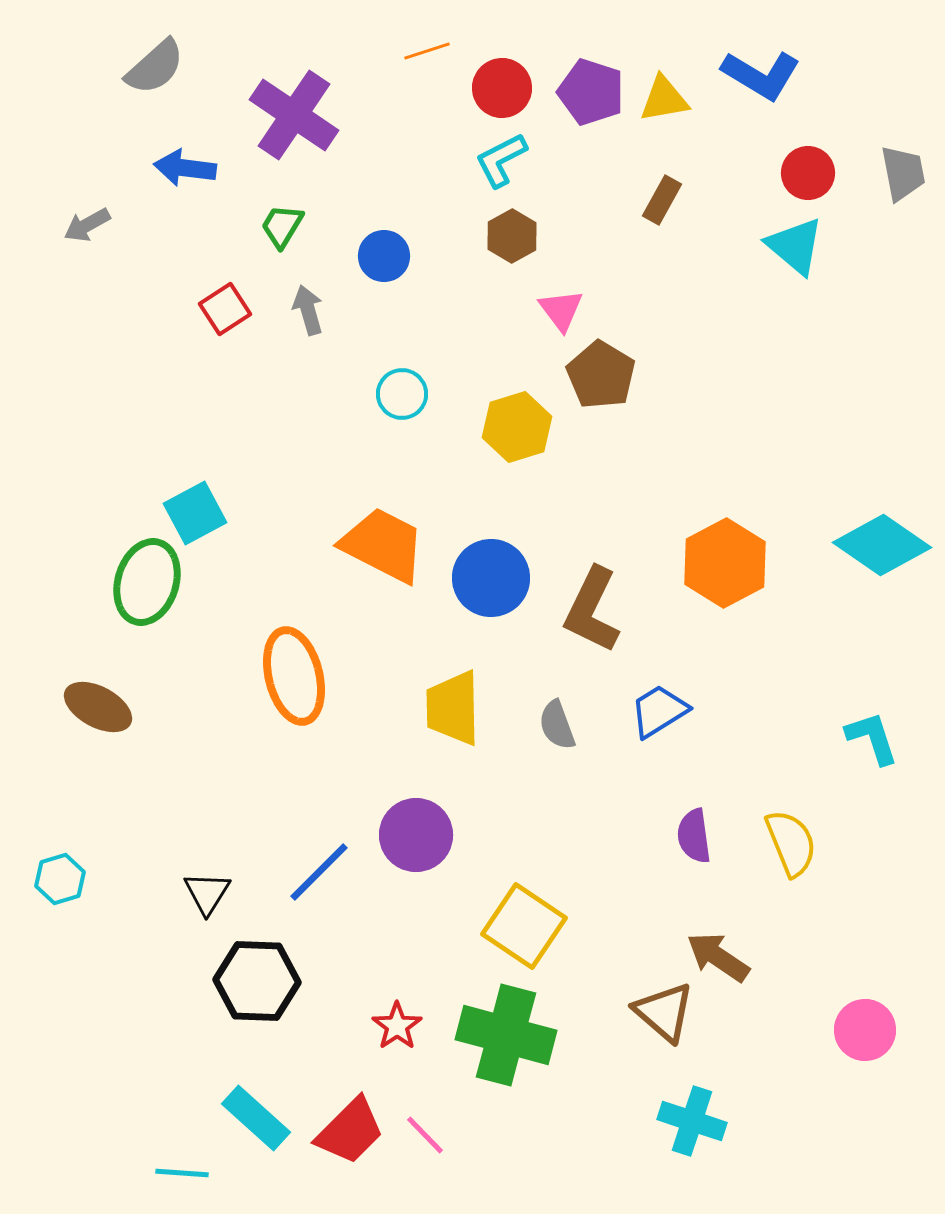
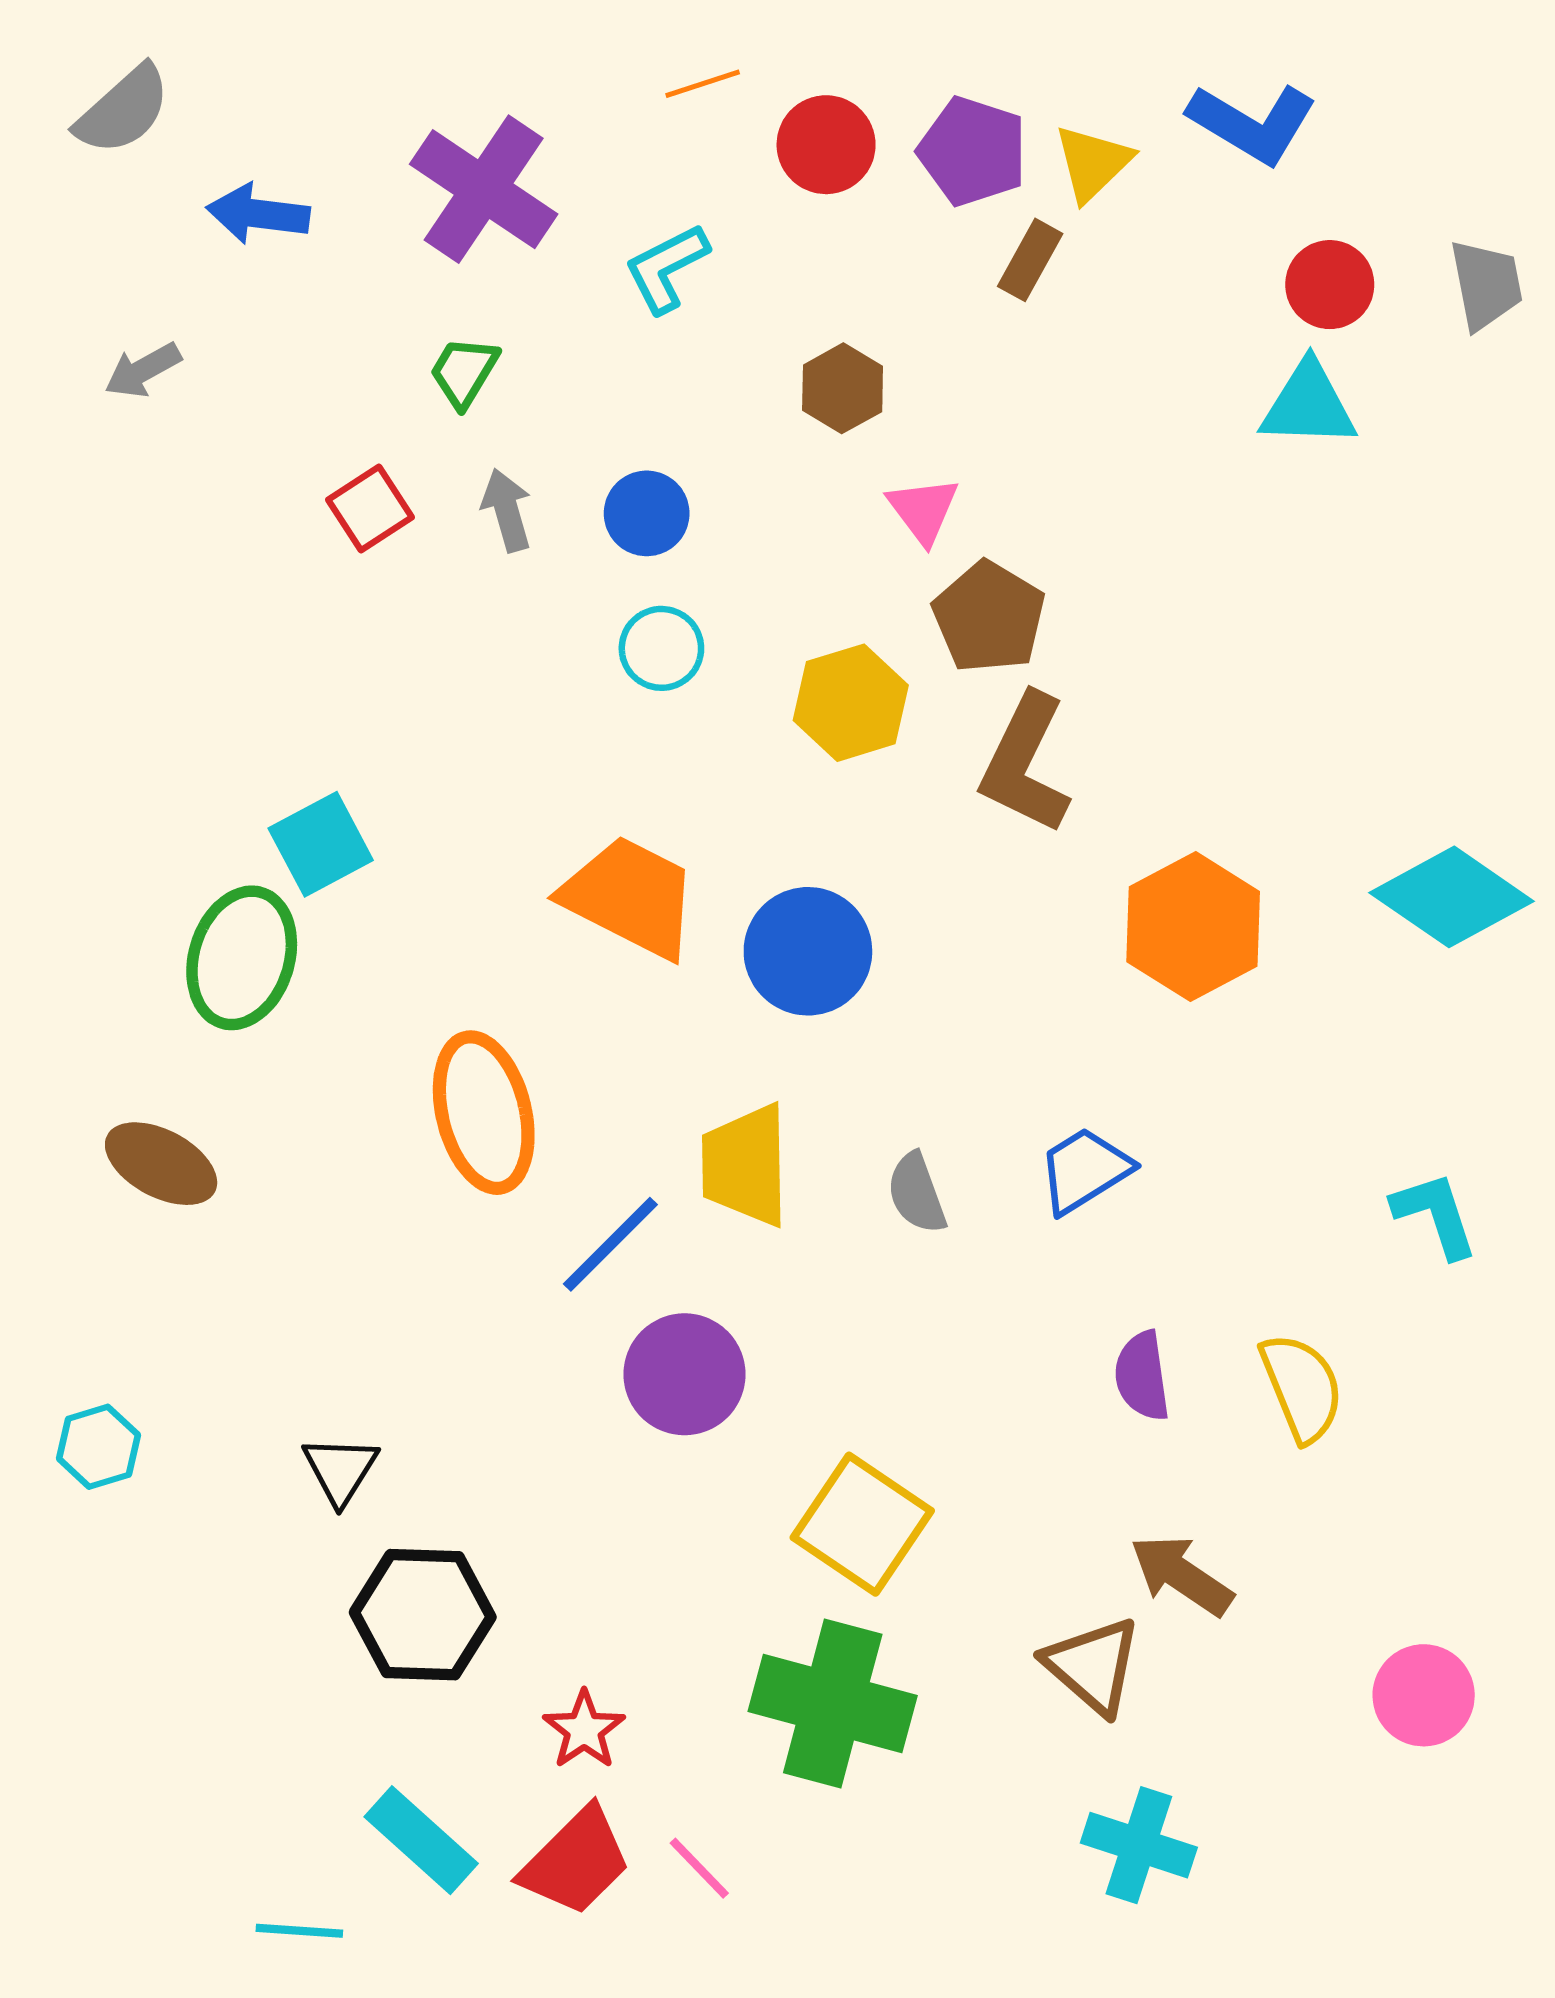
gray semicircle: (155, 67) -> (123, 110), moved
yellow triangle: (664, 99) -> (1093, 163), turned -34
cyan L-shape: (501, 160) -> (666, 268), moved
blue arrow: (185, 168) -> (258, 214), moved
brown rectangle: (662, 200) -> (1030, 260), moved
cyan triangle: (795, 246) -> (1308, 405), turned -38
blue circle: (384, 256) -> (647, 513), moved
brown L-shape: (592, 610) -> (1025, 764), moved
blue line: (319, 872) -> (610, 1244), moved
red star: (397, 1026) -> (584, 1730), moved

